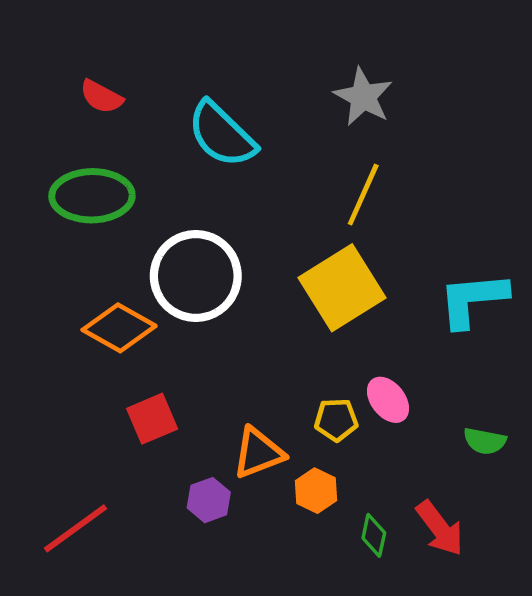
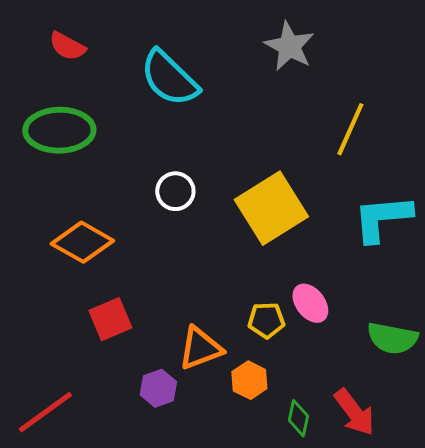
yellow line: (363, 195) -> (350, 129), moved
white circle: (196, 276) -> (175, 191), moved, size x0.5
green semicircle: (485, 441) -> (392, 338), size x1.4

